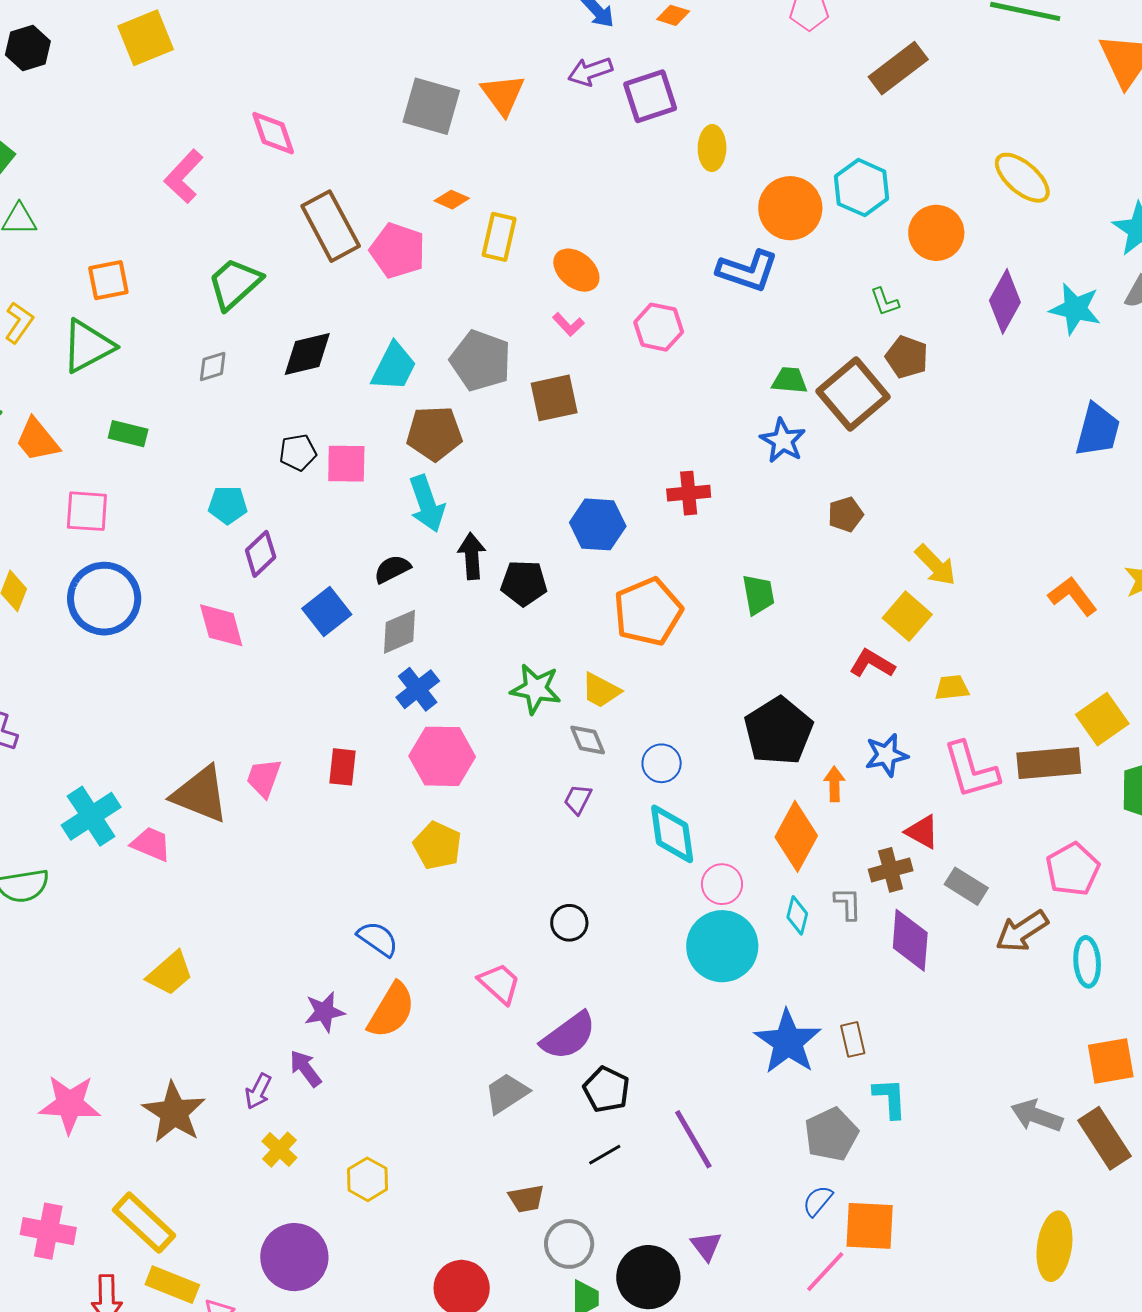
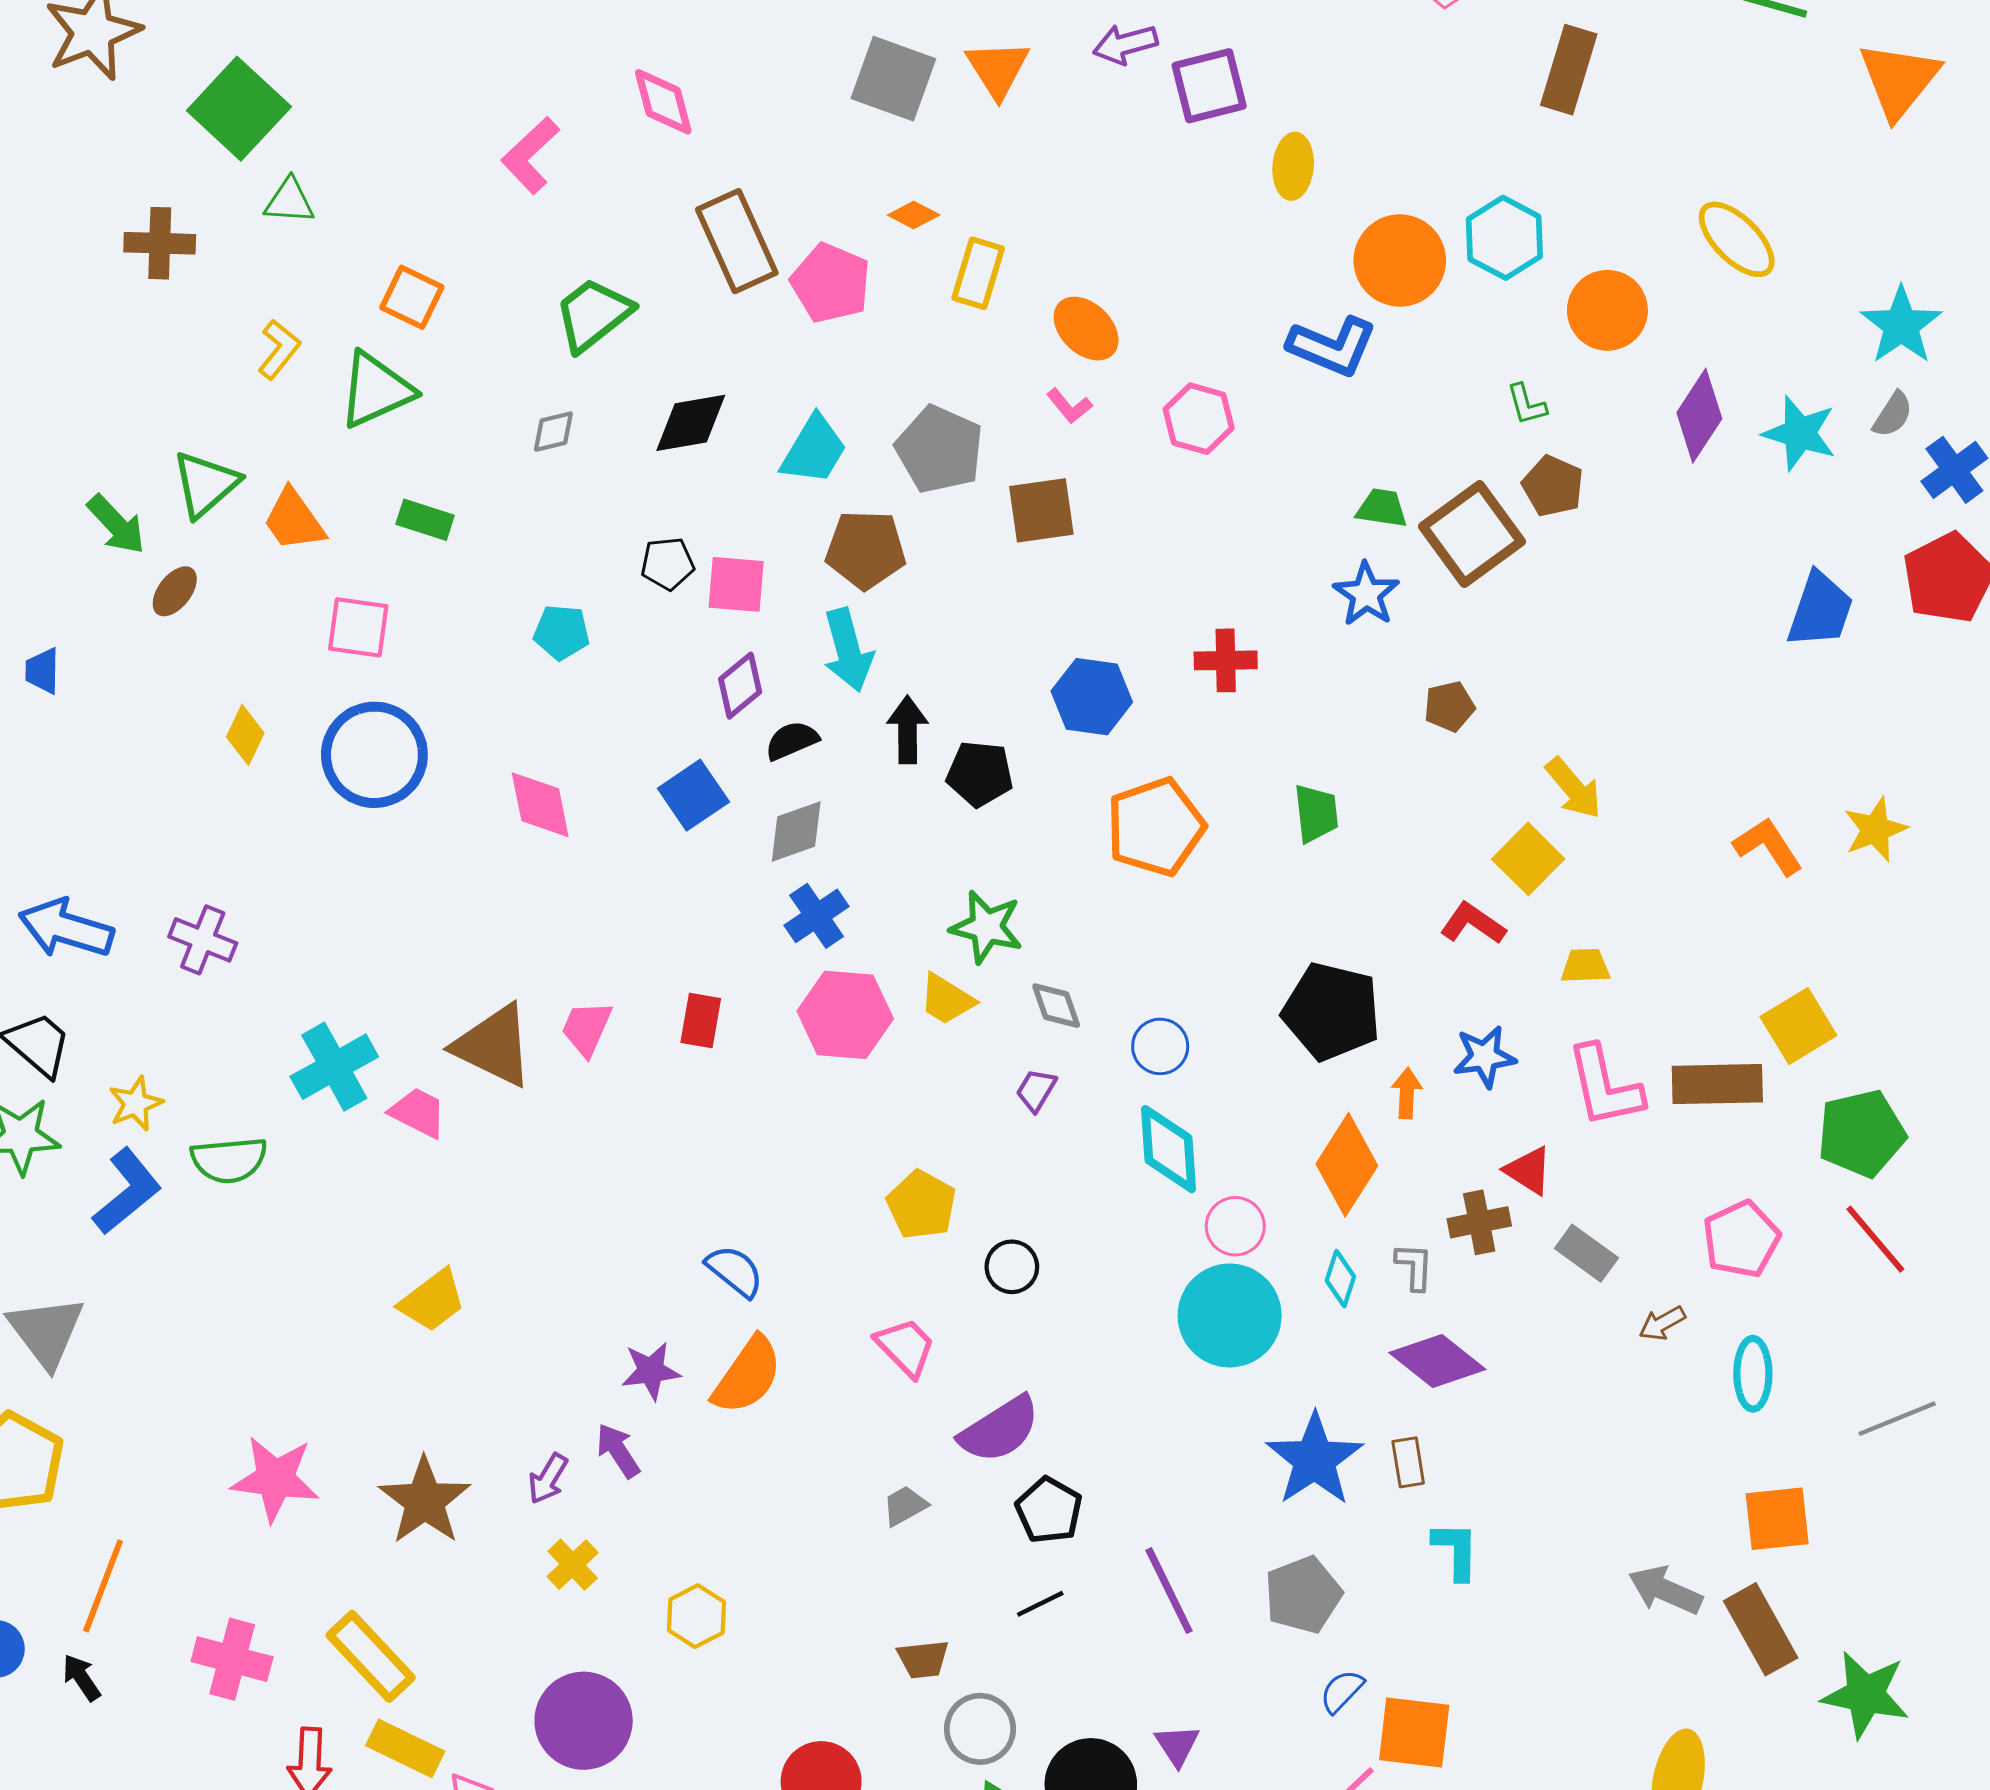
brown rectangle: (898, 68) -> (1569, 70), turned -40
orange square: (108, 280) -> (412, 297), turned 33
purple diamond: (261, 554) -> (740, 686), moved
yellow trapezoid: (601, 690) -> (947, 999), moved
black pentagon: (778, 731) -> (1331, 1011), turned -30
yellow pentagon: (437, 846) -> (921, 1205), moved
brown arrow: (1022, 931) -> (1662, 1323), size x0.6
purple diamond: (910, 940) -> (1437, 1361), moved, turned -60
gray trapezoid: (507, 1093) -> (905, 1506), size x0.7
gray pentagon: (831, 1134) -> (1303, 1595), moved

